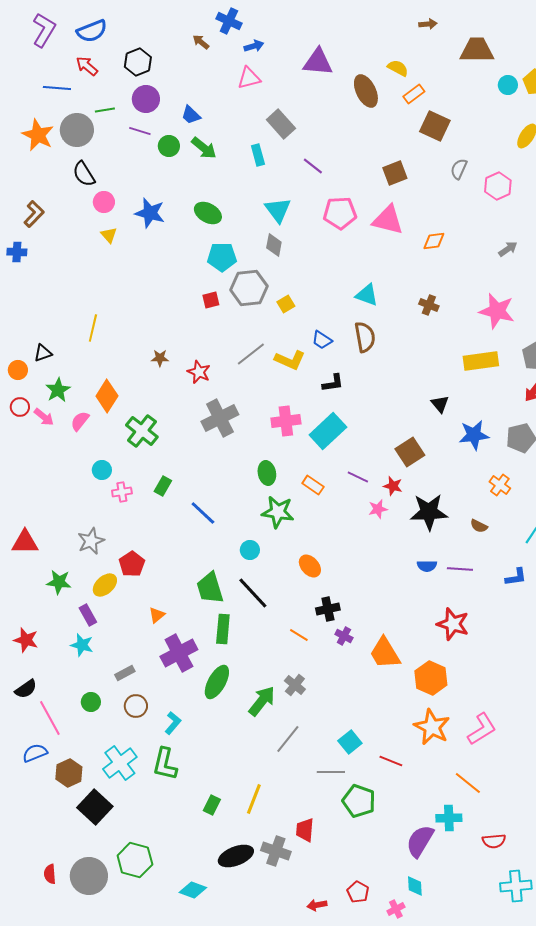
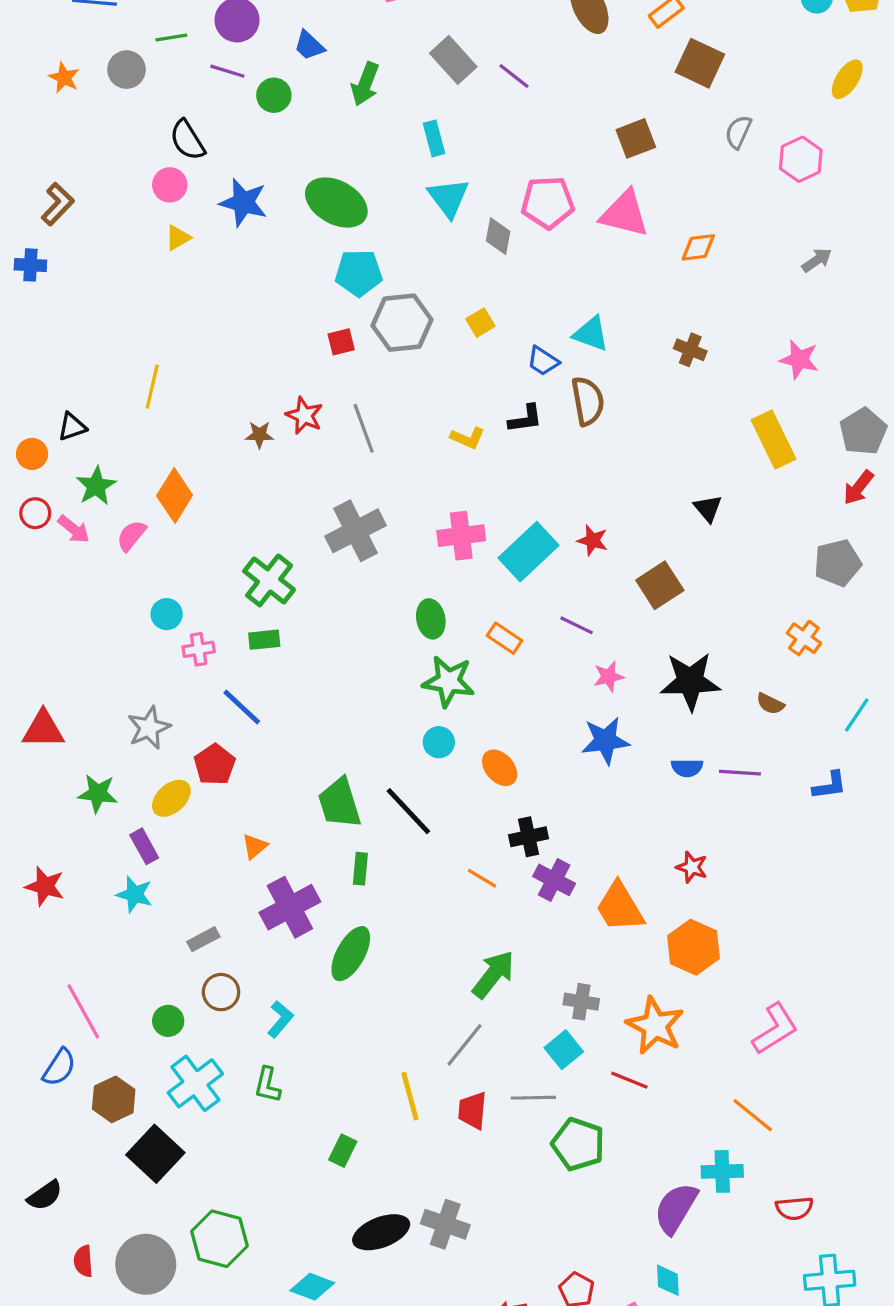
gray circle: (77, 130) -> (127, 70), size x0.7
orange star: (38, 135) -> (64, 78), size x0.6
green arrow: (204, 148) -> (365, 84), moved, turned 72
cyan rectangle: (258, 155) -> (434, 138), moved
purple line: (313, 166) -> (514, 76), moved
black semicircle: (84, 174) -> (187, 140), moved
green ellipse: (208, 213) -> (336, 202), size x1.4
yellow triangle: (109, 235) -> (178, 238), turned 42
gray diamond: (274, 245) -> (498, 236), moved
yellow square: (286, 304) -> (480, 323), moved
pink star: (497, 311) -> (799, 359), size x0.7
blue trapezoid: (322, 340) -> (543, 361), moved
gray line: (251, 354) -> (364, 428), moved, turned -72
yellow L-shape: (290, 360) -> (468, 438), size x0.7
yellow rectangle: (481, 361) -> (774, 440), turned 72
red star: (199, 372) -> (304, 415), moved
black L-shape: (333, 383) -> (525, 419), moved
green cross: (142, 431) -> (269, 580), moved
blue star: (474, 435) -> (605, 741), moved
green rectangle: (163, 486) -> (264, 640), turned 54
red star: (393, 486) -> (593, 540), moved
blue line: (203, 513) -> (242, 707), moved
cyan circle: (250, 550) -> (439, 742), moved
red star: (453, 624) -> (692, 867), moved, size x0.6
green rectangle: (223, 629) -> (360, 869), size x0.7
purple cross: (344, 636) -> (554, 880), size x1.4
gray cross: (295, 685) -> (581, 1002), moved, turned -30
black semicircle: (26, 689) -> (45, 1195), moved
green arrow: (262, 701) -> (493, 974), moved
green circle: (91, 702) -> (168, 1021), moved
orange star: (432, 727) -> (655, 1026), moved
blue semicircle: (35, 753) -> (59, 1067), turned 145
green L-shape: (165, 764) -> (267, 1085), size x0.7
yellow line: (254, 799) -> (410, 1096), moved, turned -36
red trapezoid: (305, 830) -> (472, 1111), moved

